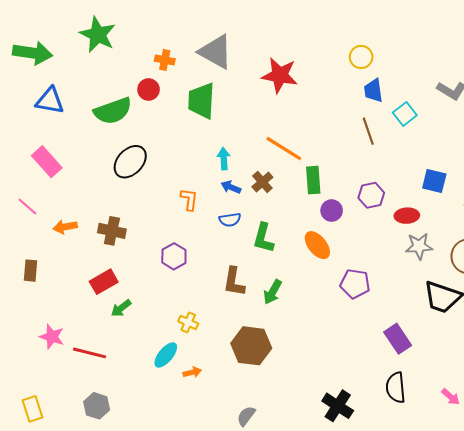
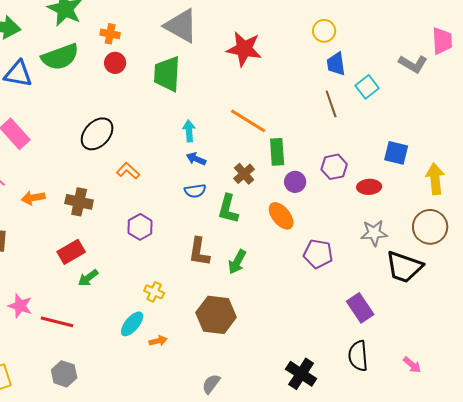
orange cross: (165, 60) -> (110, 34), moved
green semicircle: (113, 111) -> (60, 57), moved
brown cross: (262, 182) -> (244, 174), moved
orange L-shape: (189, 199) -> (128, 171), moved, turned -55
gray star: (419, 246) -> (374, 233), moved

